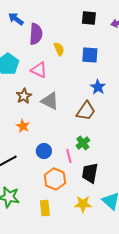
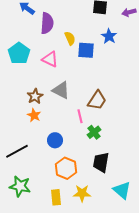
blue square: (90, 55) -> (86, 50), moved
blue star: (98, 87) -> (109, 36), moved
brown star: (24, 96) -> (35, 96), moved
pink line: (69, 156) -> (80, 116), moved
yellow star: (83, 204) -> (82, 193), moved

